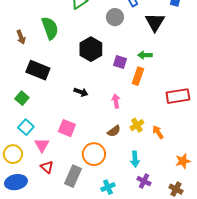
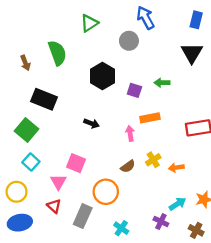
black triangle: (155, 22) -> (192, 53), moved
orange rectangle: (138, 76) -> (150, 118), moved, turned 60
green square: (22, 98) -> (26, 130), size x1.5
orange arrow: (158, 132) -> (176, 168), turned -64
pink triangle: (42, 145) -> (58, 182), moved
cyan arrow: (135, 159) -> (177, 204), moved, turned -119
cyan cross: (108, 187) -> (121, 228), turned -32

